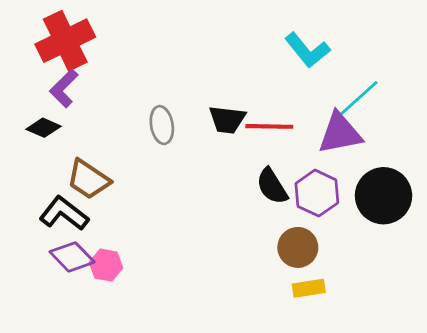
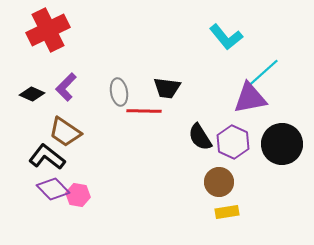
purple L-shape: (64, 88) -> (66, 87), moved
red line: (269, 126) -> (144, 111), moved

